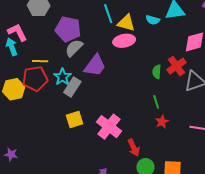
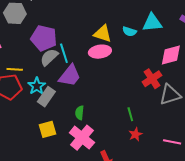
cyan line: (108, 14) -> (64, 53), moved
green semicircle: (157, 72) -> (80, 113), moved

